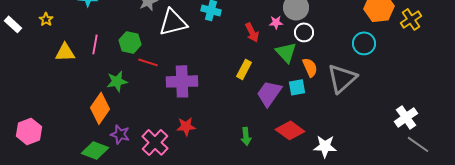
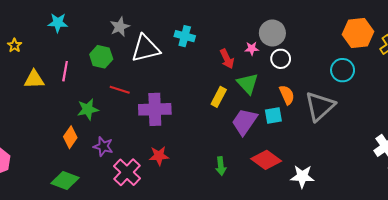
green hexagon: (130, 42) -> (101, 57), moved
green triangle: (286, 52) -> (248, 84), moved
orange diamond: (100, 108) -> (70, 137), size x0.7
purple star: (120, 134) -> (103, 146), moved

